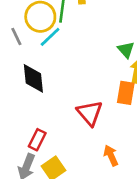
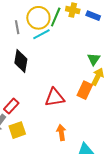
red triangle: (90, 113) -> (55, 97), turned 45

